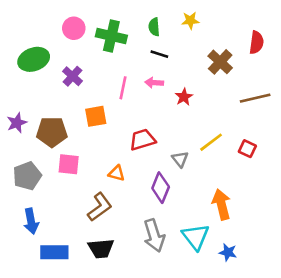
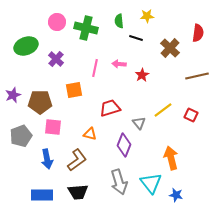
black line: (159, 54) -> (136, 38), moved
blue arrow: (31, 221) -> (47, 159), moved

